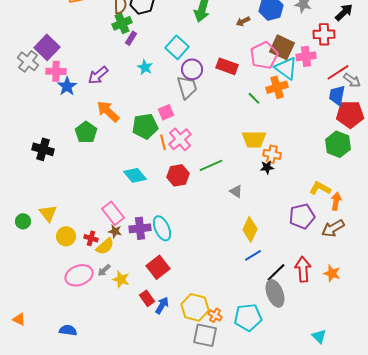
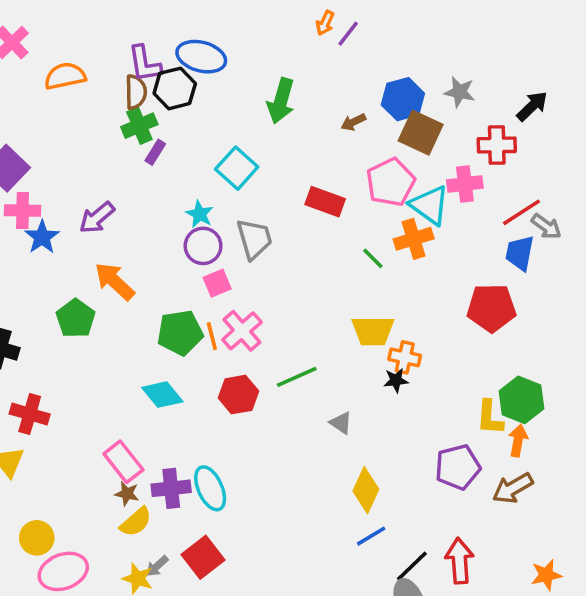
brown square: (282, 47) -> (421, 133), moved
cyan star: (145, 67) -> (199, 214), moved
purple circle: (192, 69) -> (203, 246), moved
red pentagon: (350, 114) -> (491, 308), moved
green pentagon: (145, 126) -> (180, 333), moved
green hexagon: (338, 144) -> (521, 400), moved
yellow L-shape: (320, 188) -> (490, 418), turned -115
yellow circle: (66, 236) -> (37, 538), moved
red cross: (91, 238) -> (30, 414), moved, size x1.5
yellow semicircle: (105, 246) -> (136, 522), moved
gray arrow: (104, 270) -> (157, 566), moved
orange star: (332, 273) -> (546, 575), moved, turned -30

